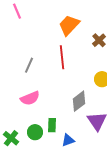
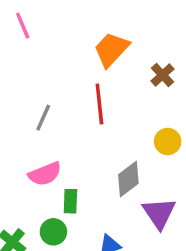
green rectangle: (52, 125) -> (70, 201), moved

